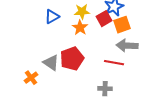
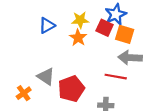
red square: (104, 19) -> (105, 28), turned -35
orange square: (122, 25) -> (125, 34), turned 36
red pentagon: (72, 59) -> (71, 89), moved

